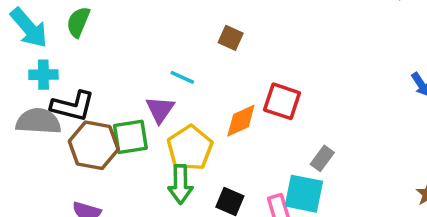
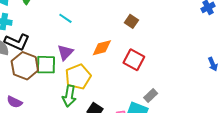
brown square: (231, 38) -> (131, 21), moved
cyan line: (182, 77) -> (65, 18), moved
orange diamond: (241, 121) -> (102, 48), moved

